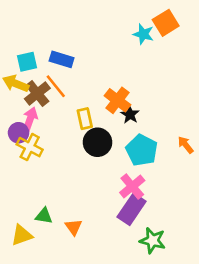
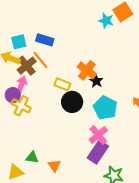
yellow rectangle: (85, 119) -> (62, 84), turned -56

